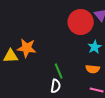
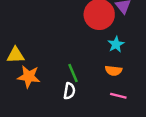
orange star: (27, 48) -> (29, 77), moved

